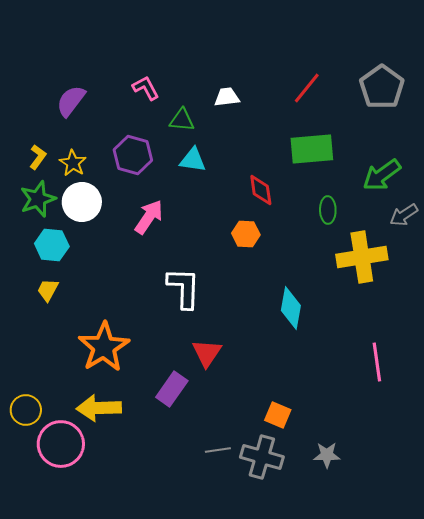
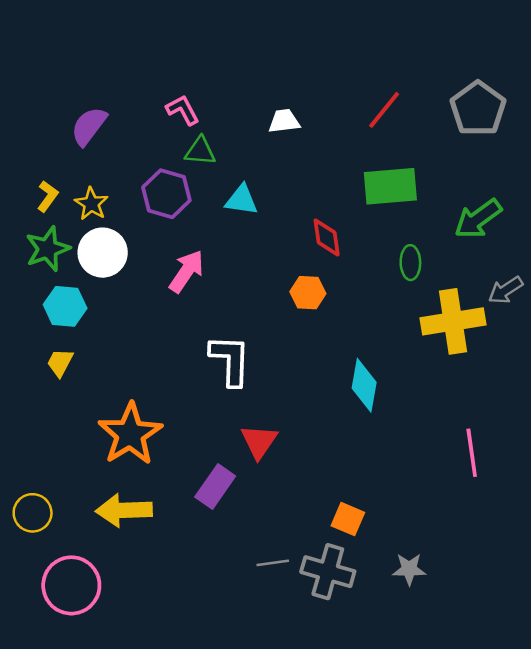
green triangle: (182, 120) -> (200, 151), moved
gray arrow: (404, 215) -> (506, 290), moved
pink circle: (61, 444) -> (71, 585), moved

